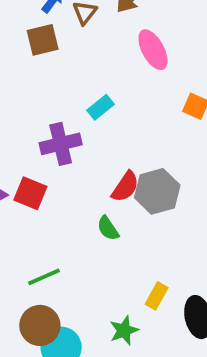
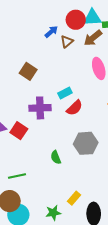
brown square: (43, 40) -> (28, 71), moved, turned 36
red semicircle: (125, 187) -> (75, 108), moved

